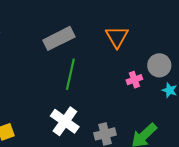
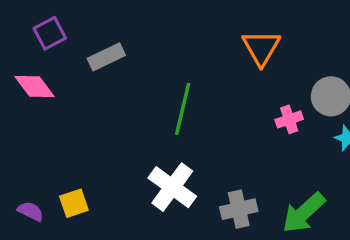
gray rectangle: (59, 38) -> (106, 57), moved, size x0.7

